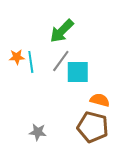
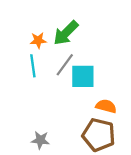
orange star: (17, 57) -> (38, 40), moved

